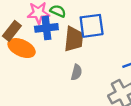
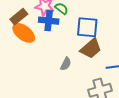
brown trapezoid: (74, 39) -> (91, 49), moved, turned 30

